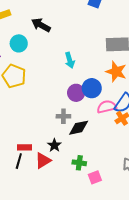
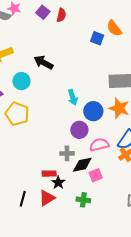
blue circle: (92, 88) -> (93, 111), moved
pink semicircle: (107, 107) -> (99, 145), moved
red rectangle: (24, 147) -> (49, 174), moved
pink square: (95, 177) -> (96, 175), moved

